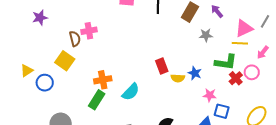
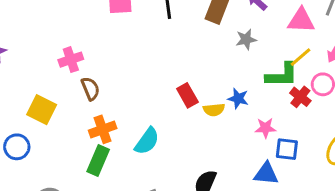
pink triangle: (244, 28) -> (301, 21), turned 36
brown semicircle: (75, 39) -> (90, 89), moved
yellow line: (240, 43) -> (301, 57), moved, turned -35

